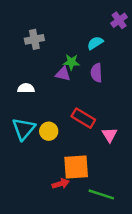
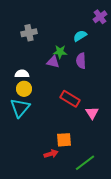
yellow circle: (49, 131) -> (24, 89), moved
orange square: (76, 167) -> (64, 140), size x0.7
green line: (101, 194) -> (85, 163), turned -55

